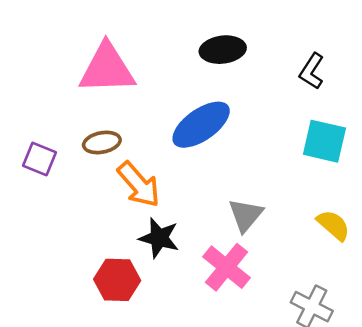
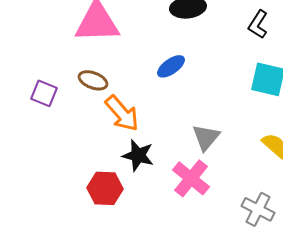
blue ellipse: (201, 125) -> (171, 66), size x0.6
brown ellipse: (102, 142) -> (93, 80), turned 32

